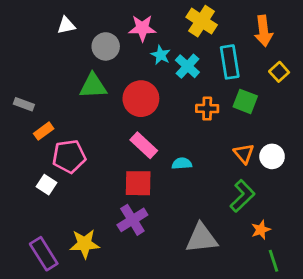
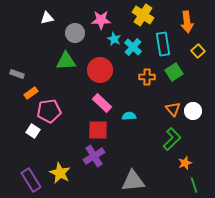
green square: (245, 101) -> (174, 72), turned 36
gray triangle: (202, 238) -> (133, 181), moved
yellow star: (85, 244) -> (60, 173), turned 30

